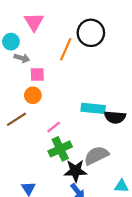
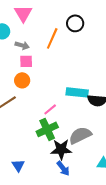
black circle: (91, 33) -> (75, 23), size x0.7
gray arrow: (22, 58) -> (22, 45), moved
pink line: (54, 127) -> (50, 109), moved

